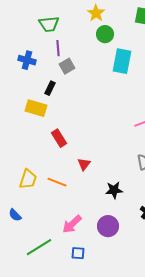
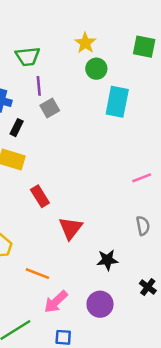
black rectangle: (50, 88) -> (17, 128), moved
red triangle: (84, 164) -> (71, 228), size x1.5
orange line: (57, 182) -> (37, 274), moved

